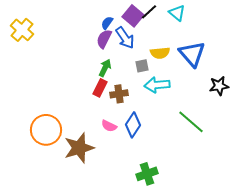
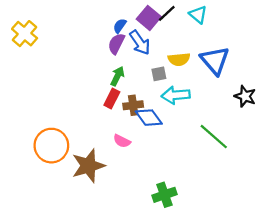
black star: (219, 86) -> (245, 96), turned 30
blue diamond: (133, 125) -> (149, 118), moved, turned -70

